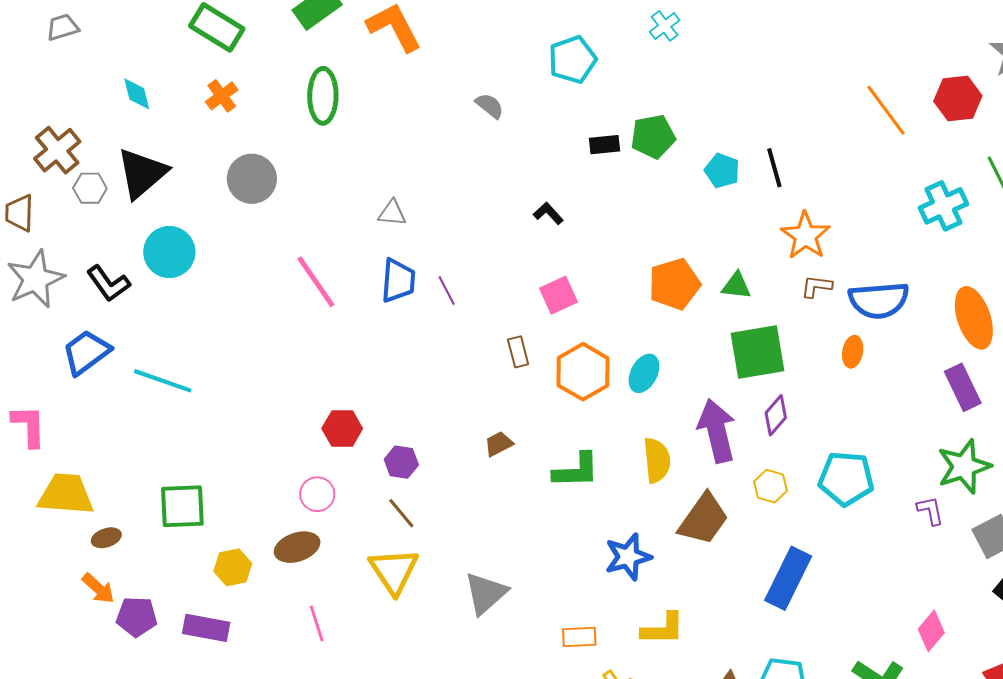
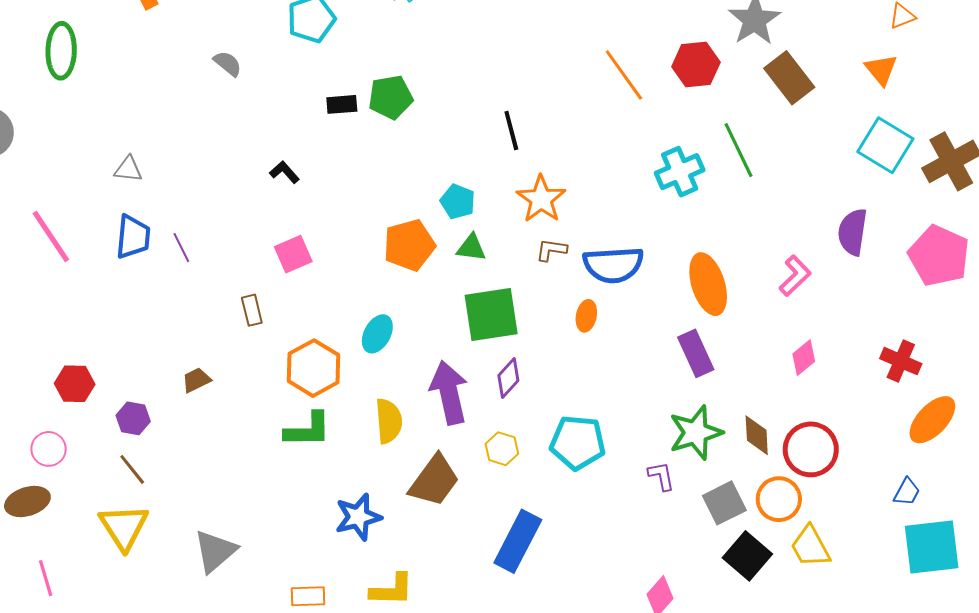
cyan pentagon: (722, 171) -> (458, 202), moved
orange hexagon: (583, 372) -> (314, 368), moved
brown trapezoid: (499, 444) -> (196, 380), moved

